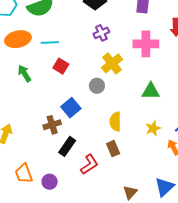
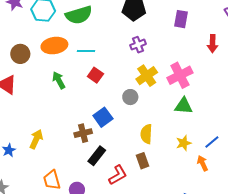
pink cross: (146, 44) -> (180, 75), moved, turned -30

